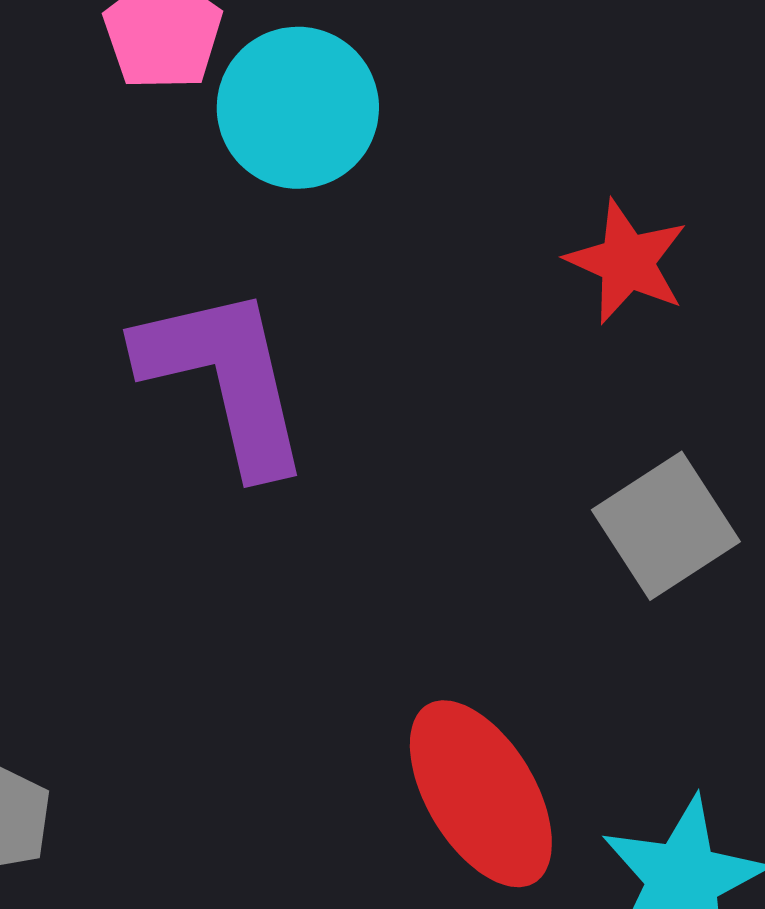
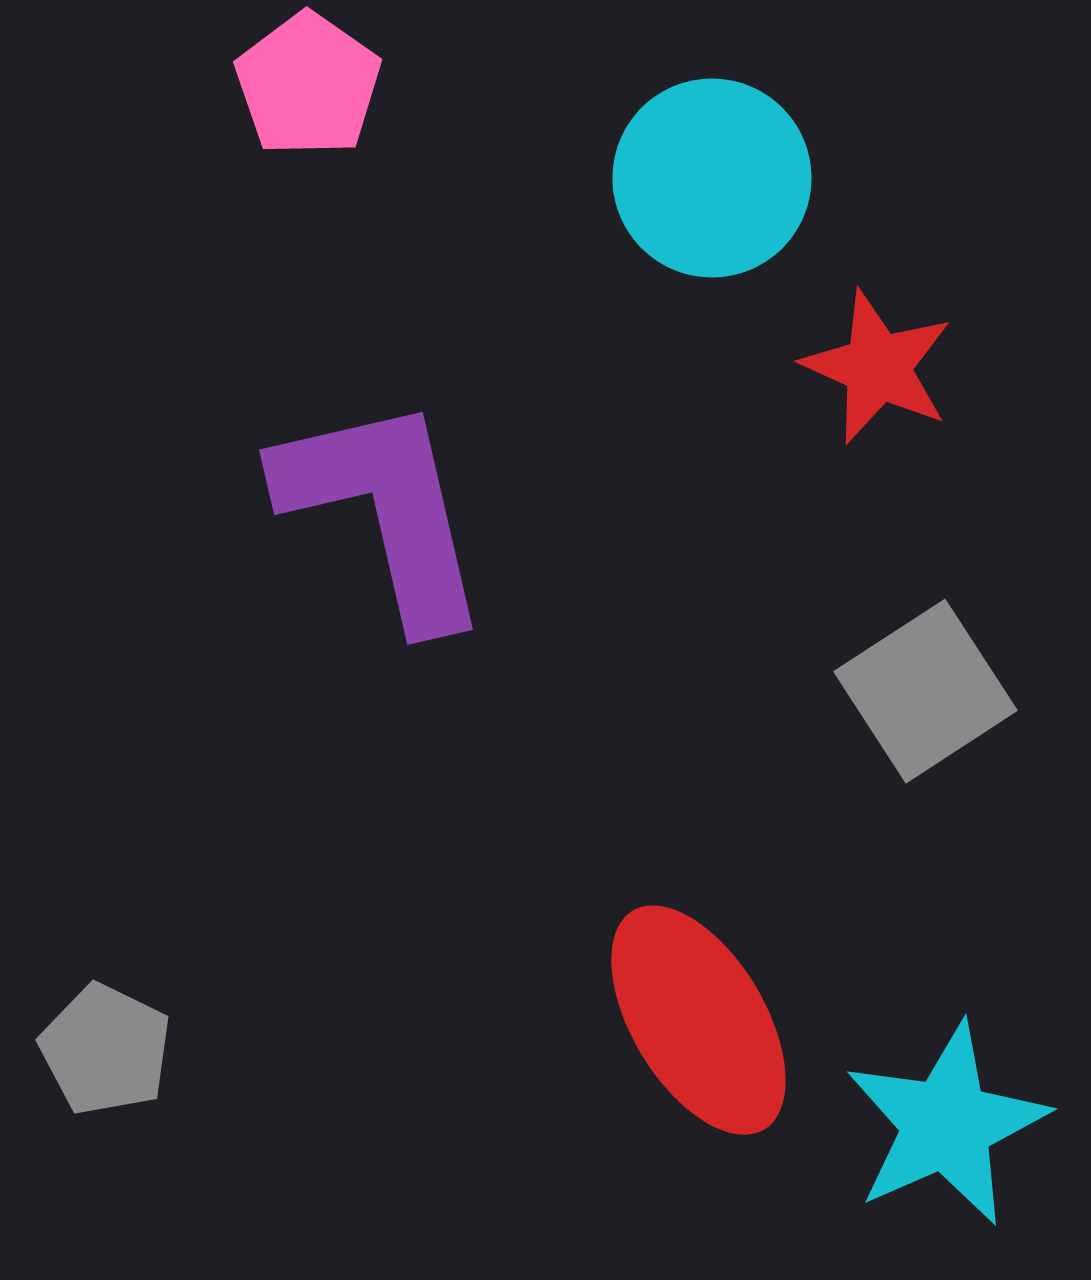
cyan circle: (298, 108) -> (712, 178), moved

